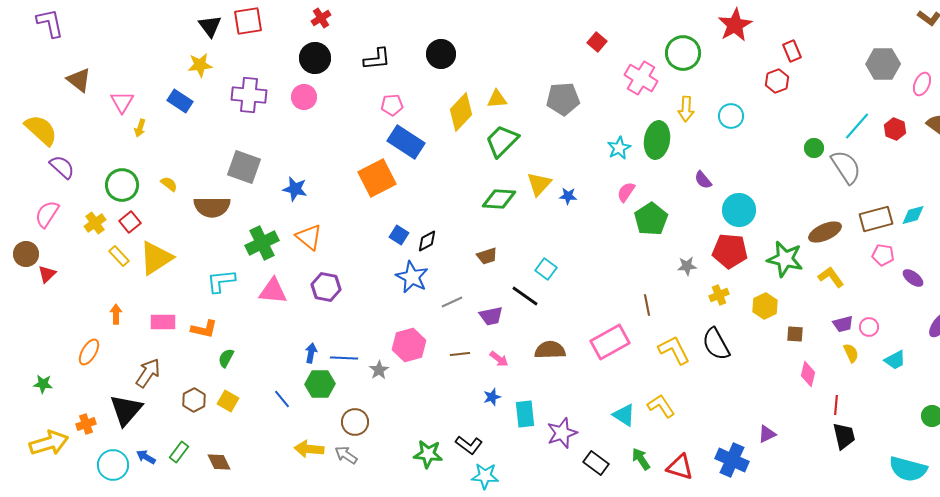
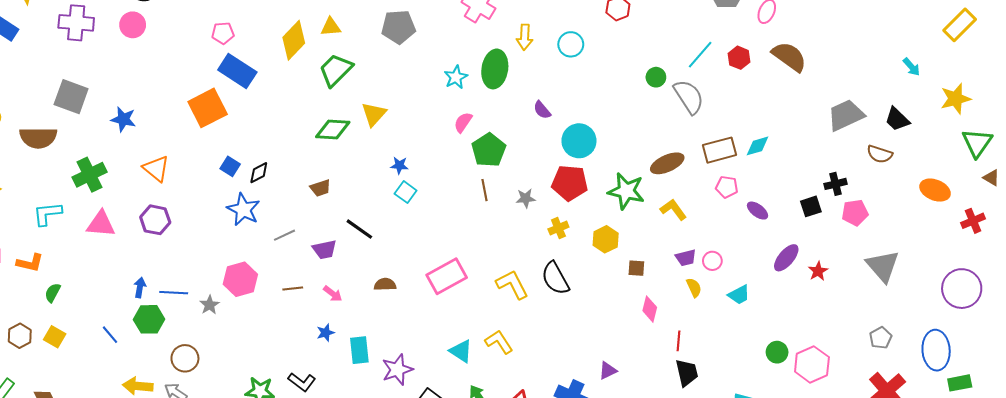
blue star: (568, 196) -> (399, 165), moved
orange triangle: (309, 237) -> (156, 168), moved
cyan square: (546, 269) -> (406, 192), moved
brown line: (647, 305) -> (485, 190), moved
brown semicircle: (550, 350) -> (385, 284), size x0.7

